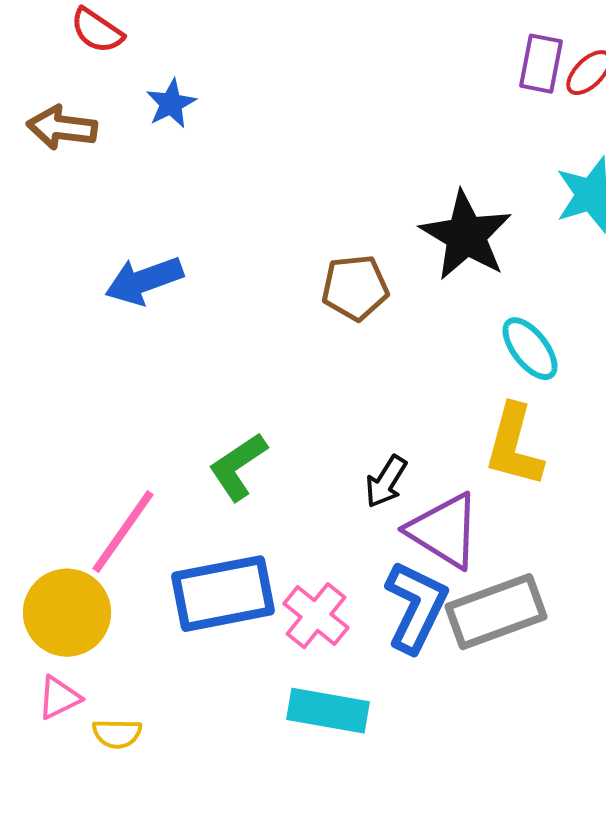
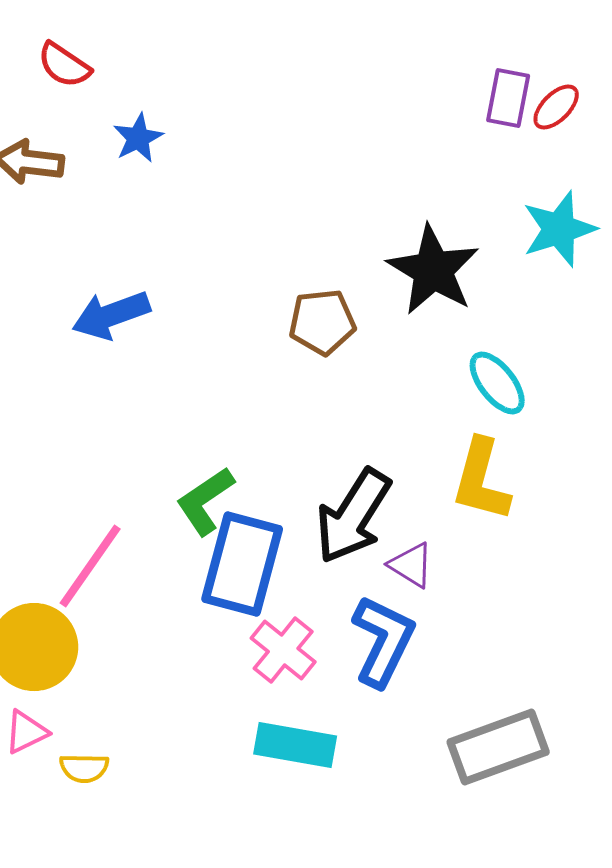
black arrow: (386, 482) -> (353, 516), size x1.8
purple triangle: (444, 531) -> (411, 565), size x0.6
blue rectangle: (223, 594) -> (242, 564), moved, turned -64
gray rectangle: (496, 612) -> (498, 747), moved

